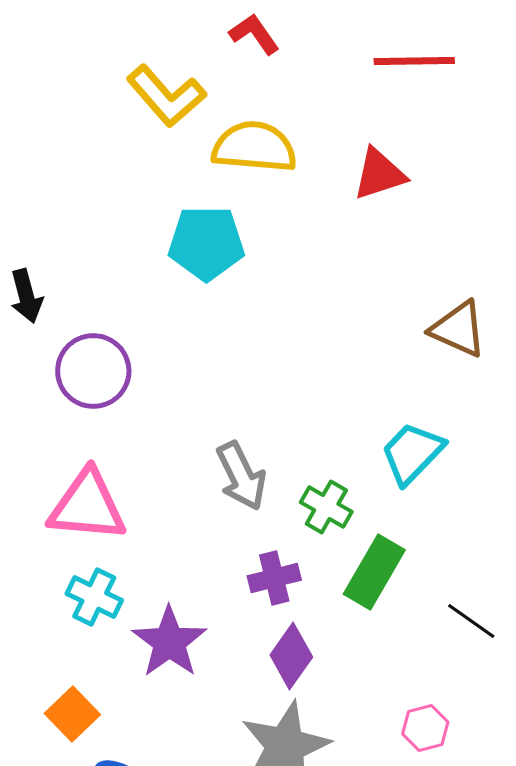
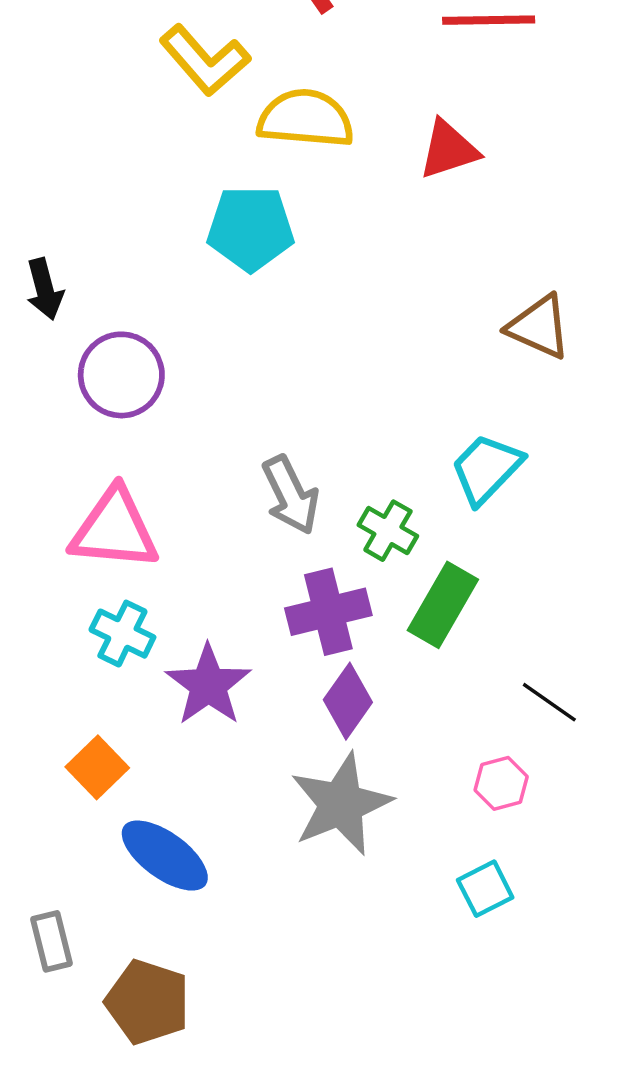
purple cross: (274, 578) -> (328, 612), size x1.4
black line: (471, 621) -> (549, 702), moved

